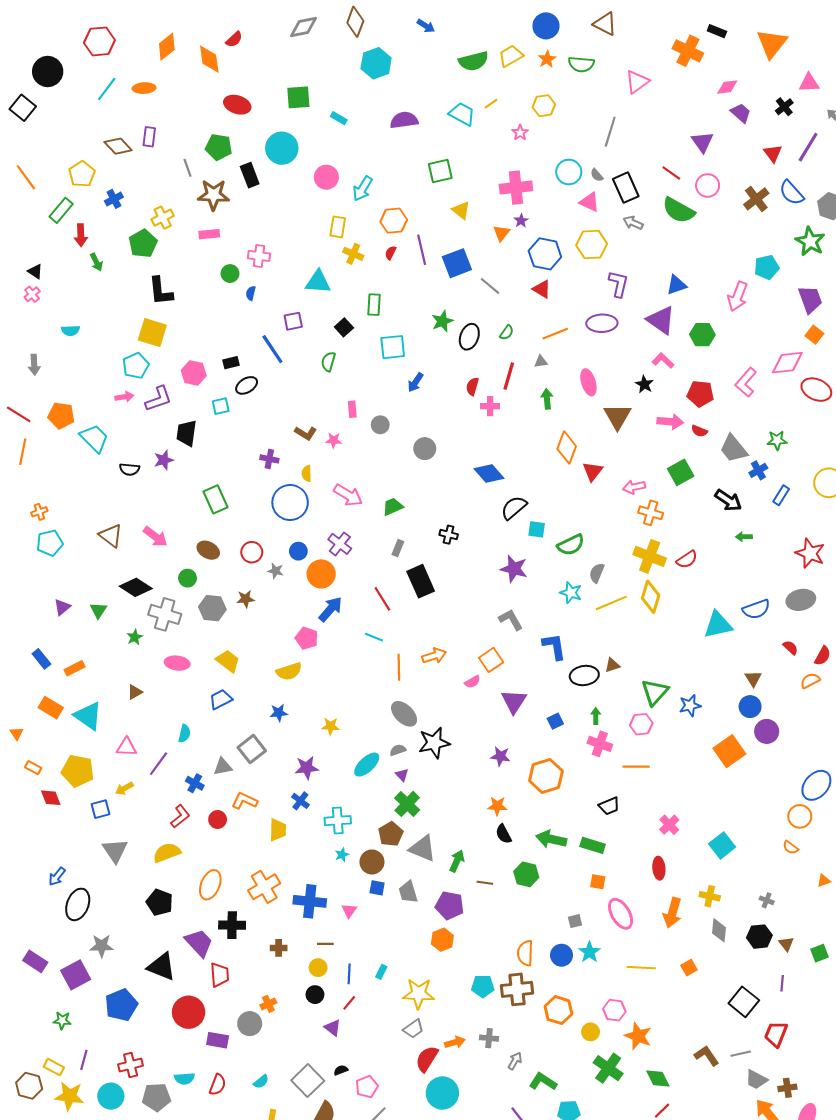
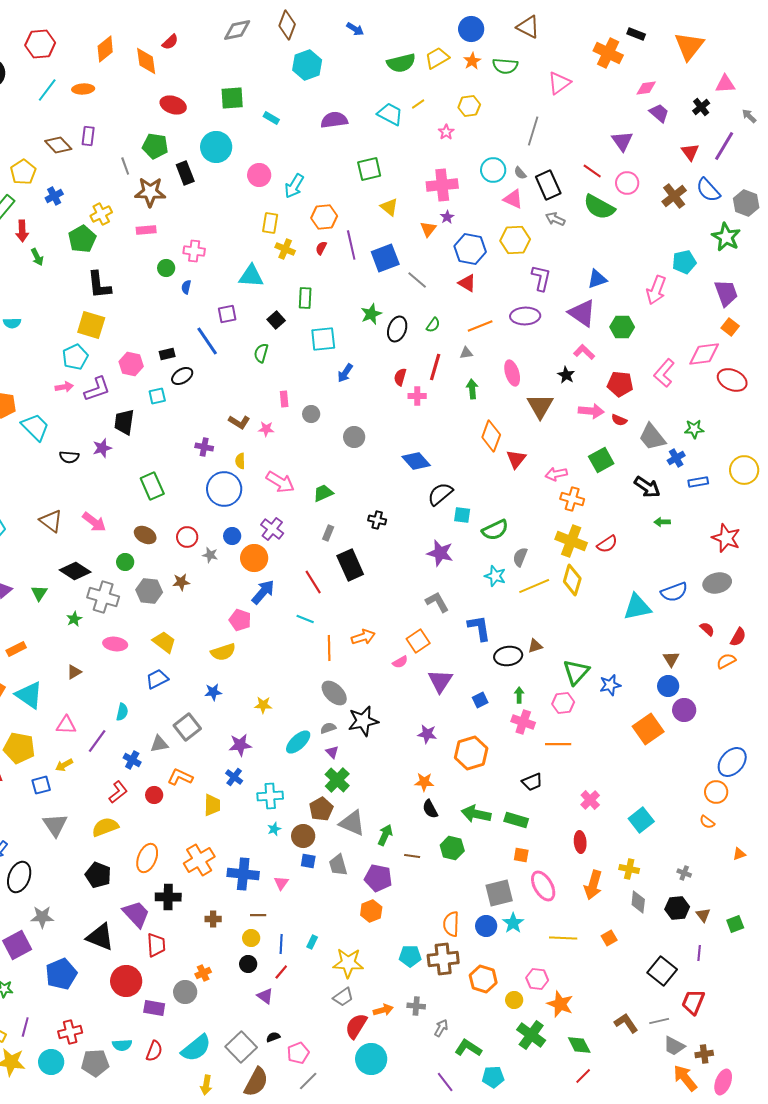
blue rectangle: (781, 495) -> (698, 482), turned 48
gray square: (575, 921) -> (499, 893), size x2.0
cyan semicircle: (261, 1082) -> (196, 1048), size x2.0

